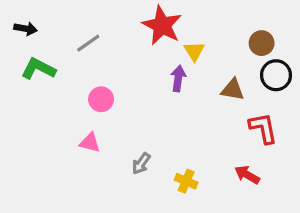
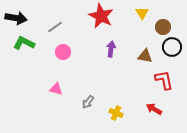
black arrow: (26, 29) -> (16, 18), size x1.5
yellow triangle: (194, 51) -> (142, 13), moved
pink circle: (101, 99) -> (63, 52), moved

